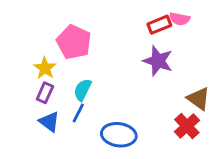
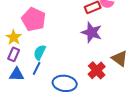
blue triangle: (49, 122) -> (17, 74), turned -35
red cross: (187, 126) -> (97, 70), moved

